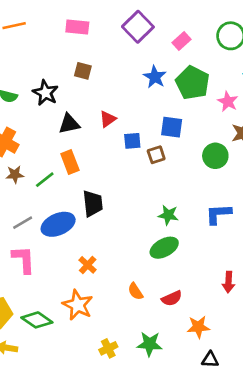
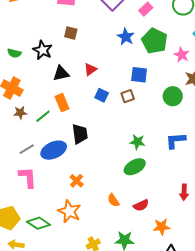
blue square: (132, 141) -> (102, 95), moved, turned 32

